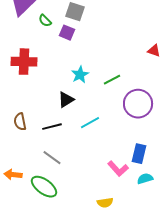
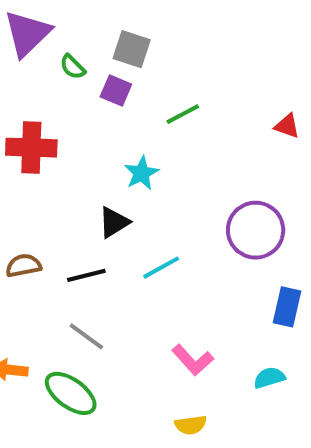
green line: (112, 80) -> (183, 114), moved
brown semicircle: (20, 122) -> (23, 266), turned 90
blue rectangle: (139, 154) -> (287, 307), moved
pink L-shape: (118, 169) -> (193, 360), moved

